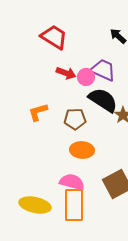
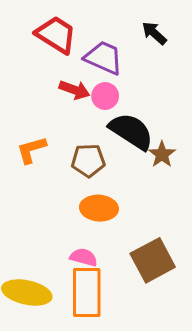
purple trapezoid: (103, 70) -> (104, 58), moved
pink semicircle: (72, 182) -> (84, 257), size x0.7

